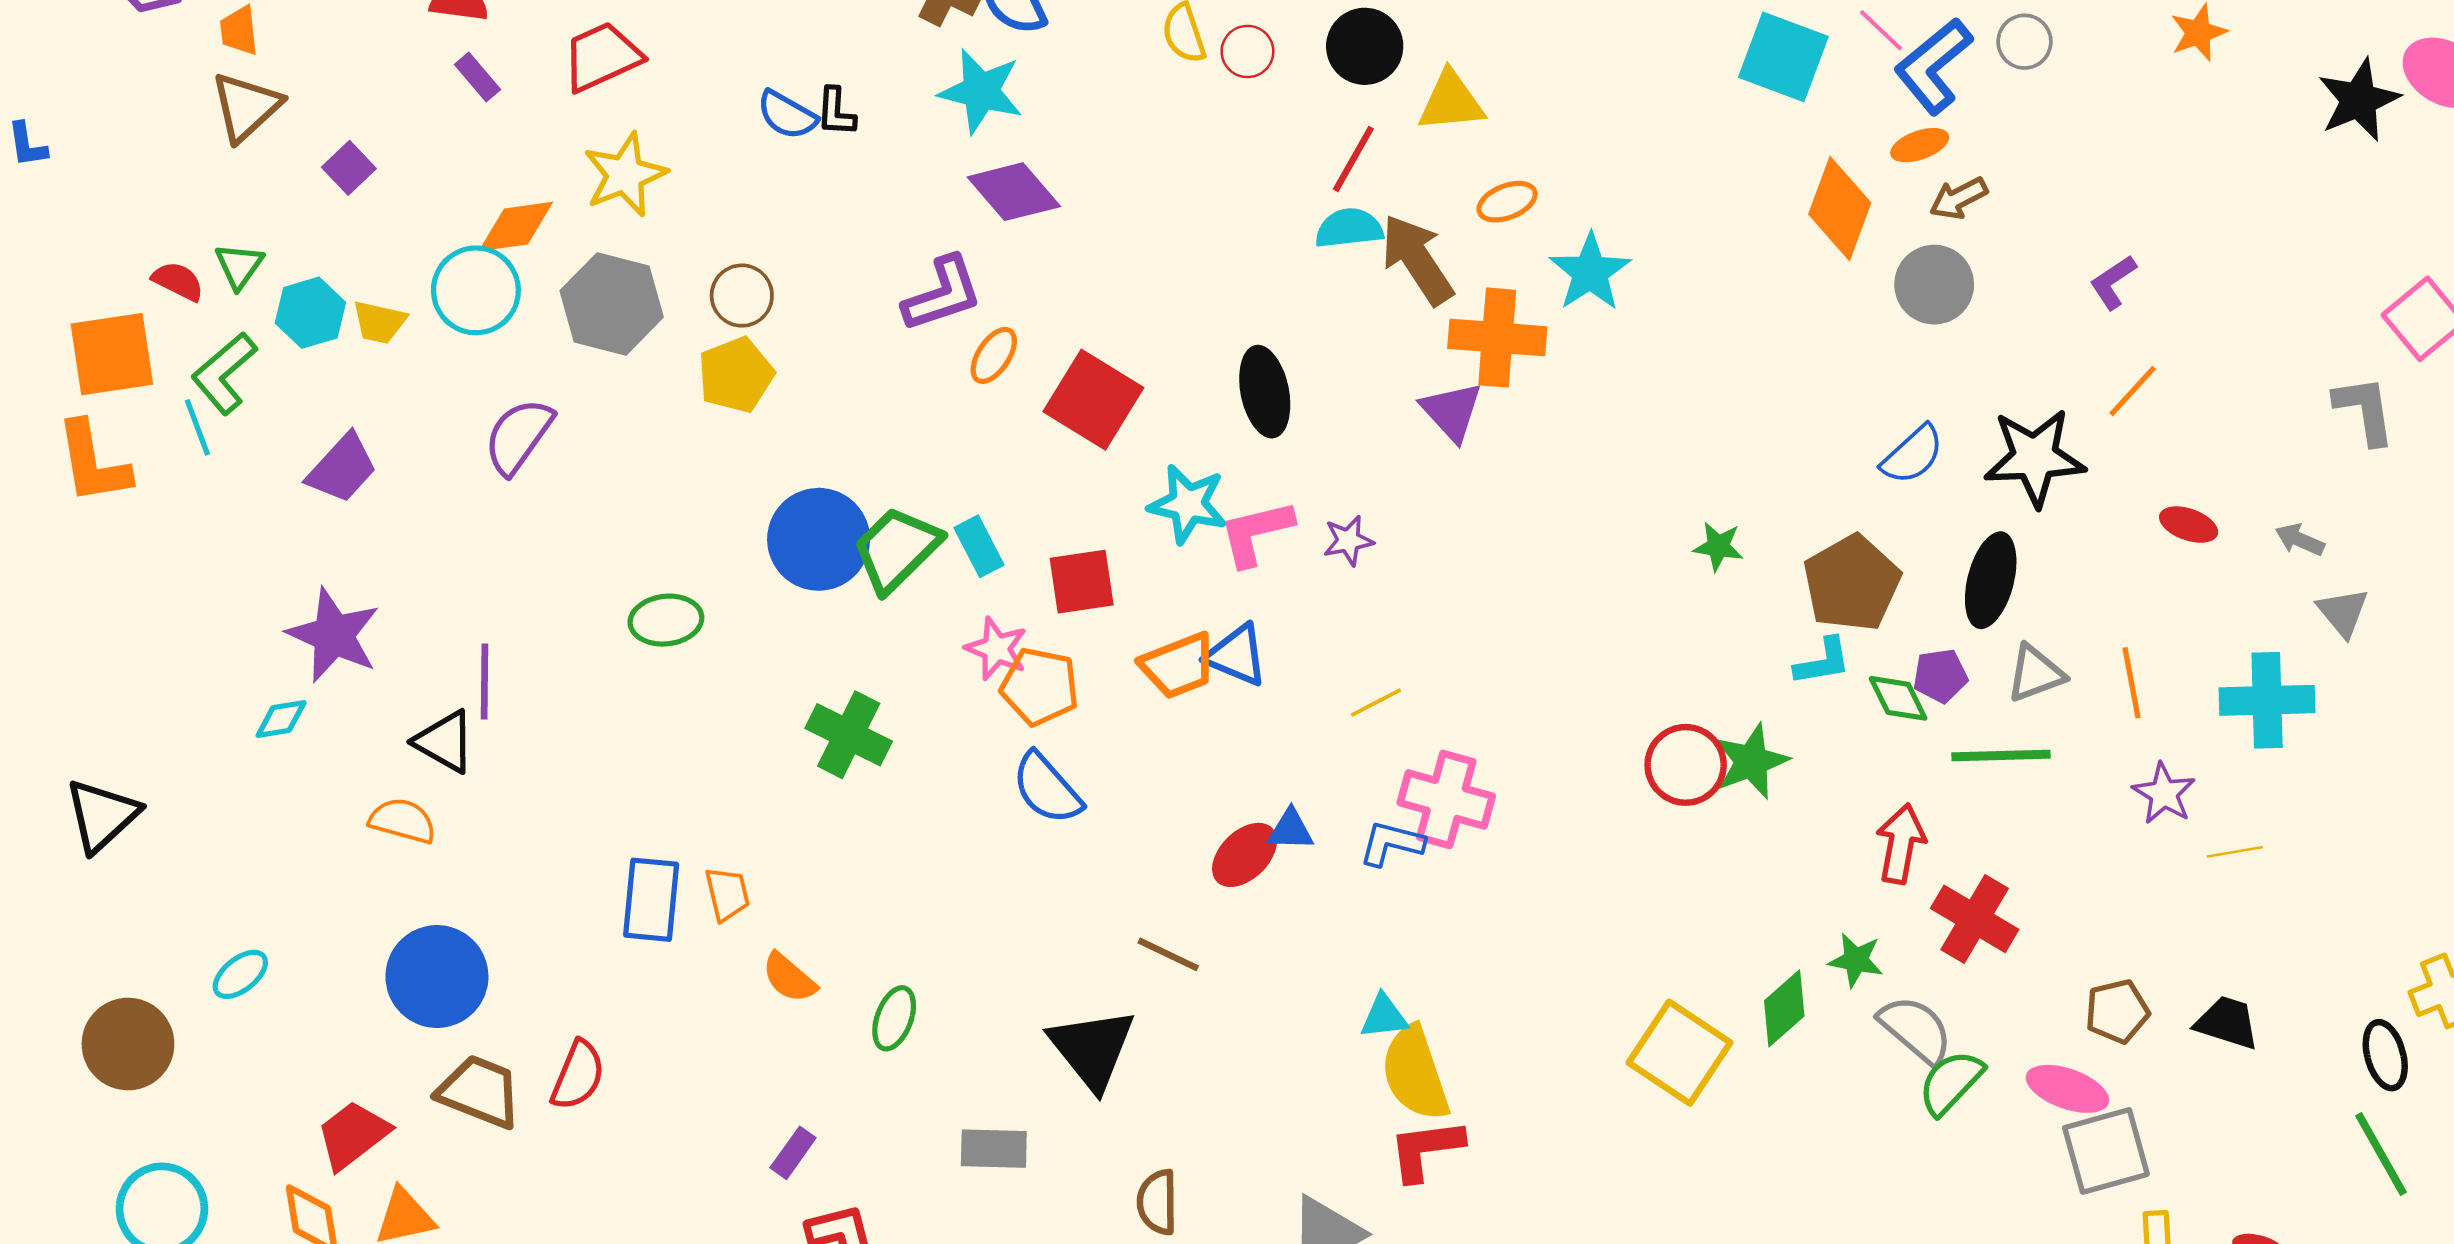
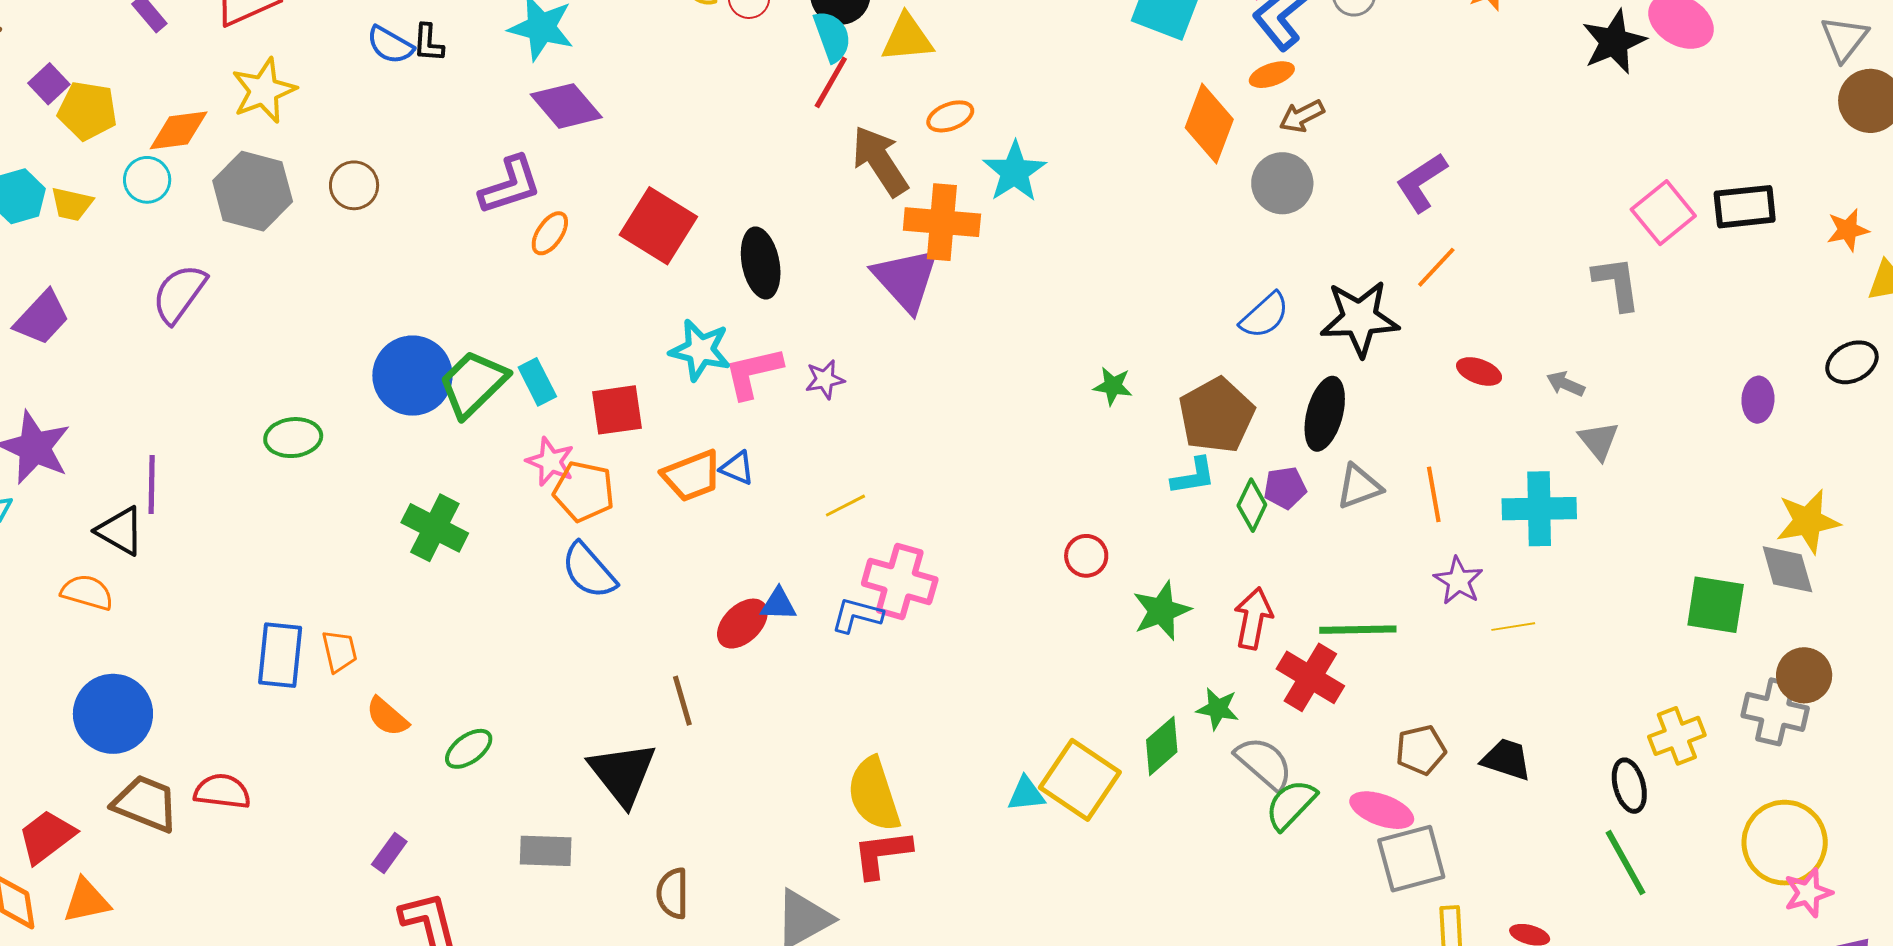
cyan semicircle: (1349, 228) -> (832, 36), moved, turned 76
purple L-shape: (2113, 282) -> (1422, 182), size x1.4
cyan circle: (476, 290) -> (147, 180), size x0.7
yellow pentagon: (736, 375) -> (87, 111), moved, turned 30
red square: (1093, 400) -> (658, 226), moved
purple triangle: (1452, 411) -> (906, 279), size x1.4
blue triangle: (1237, 655) -> (737, 468), size x0.7
green diamond: (1898, 698) -> (1252, 505), turned 51
green line: (2001, 756) -> (1358, 630), moved
green star: (1751, 761) -> (1162, 611), moved
red circle: (1686, 765) -> (1086, 556), size x0.7
brown line: (1168, 954) -> (682, 701), turned 48
cyan triangle: (1384, 1017) -> (1026, 794), moved
green ellipse: (894, 1018) -> (469, 749), turned 33
red semicircle: (578, 1075) -> (222, 791), turned -106

